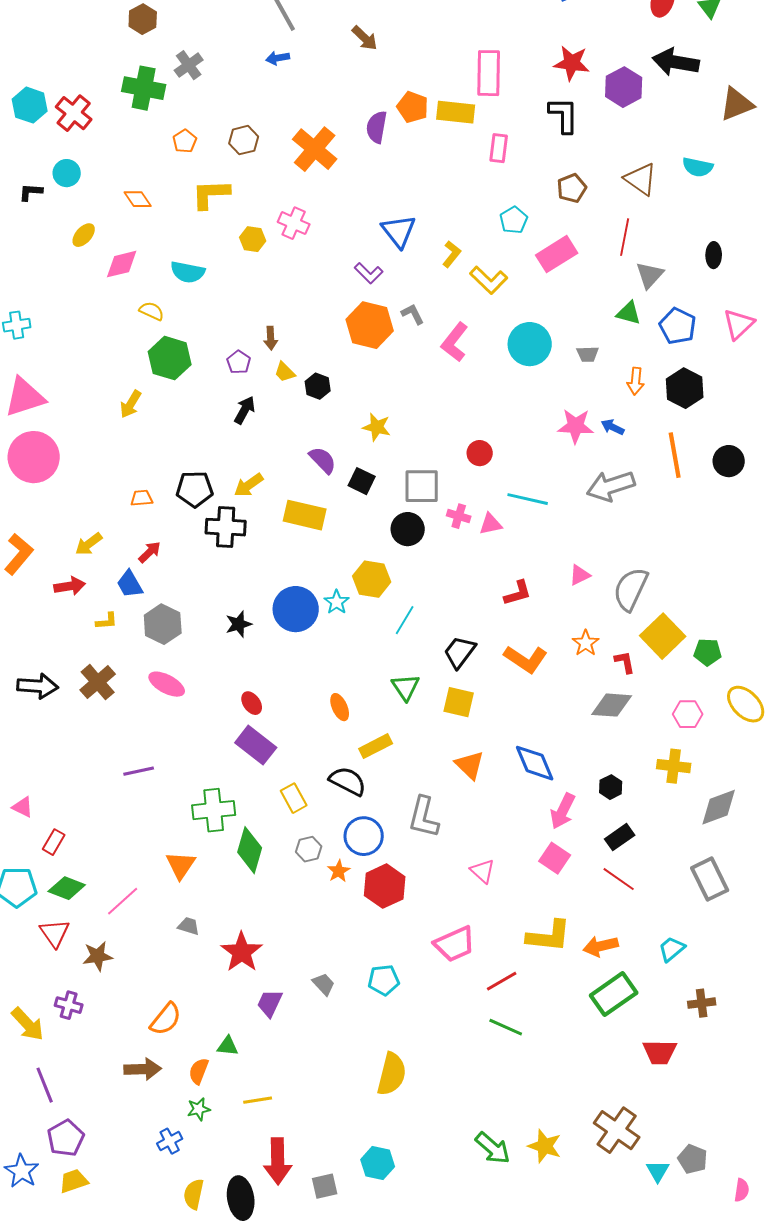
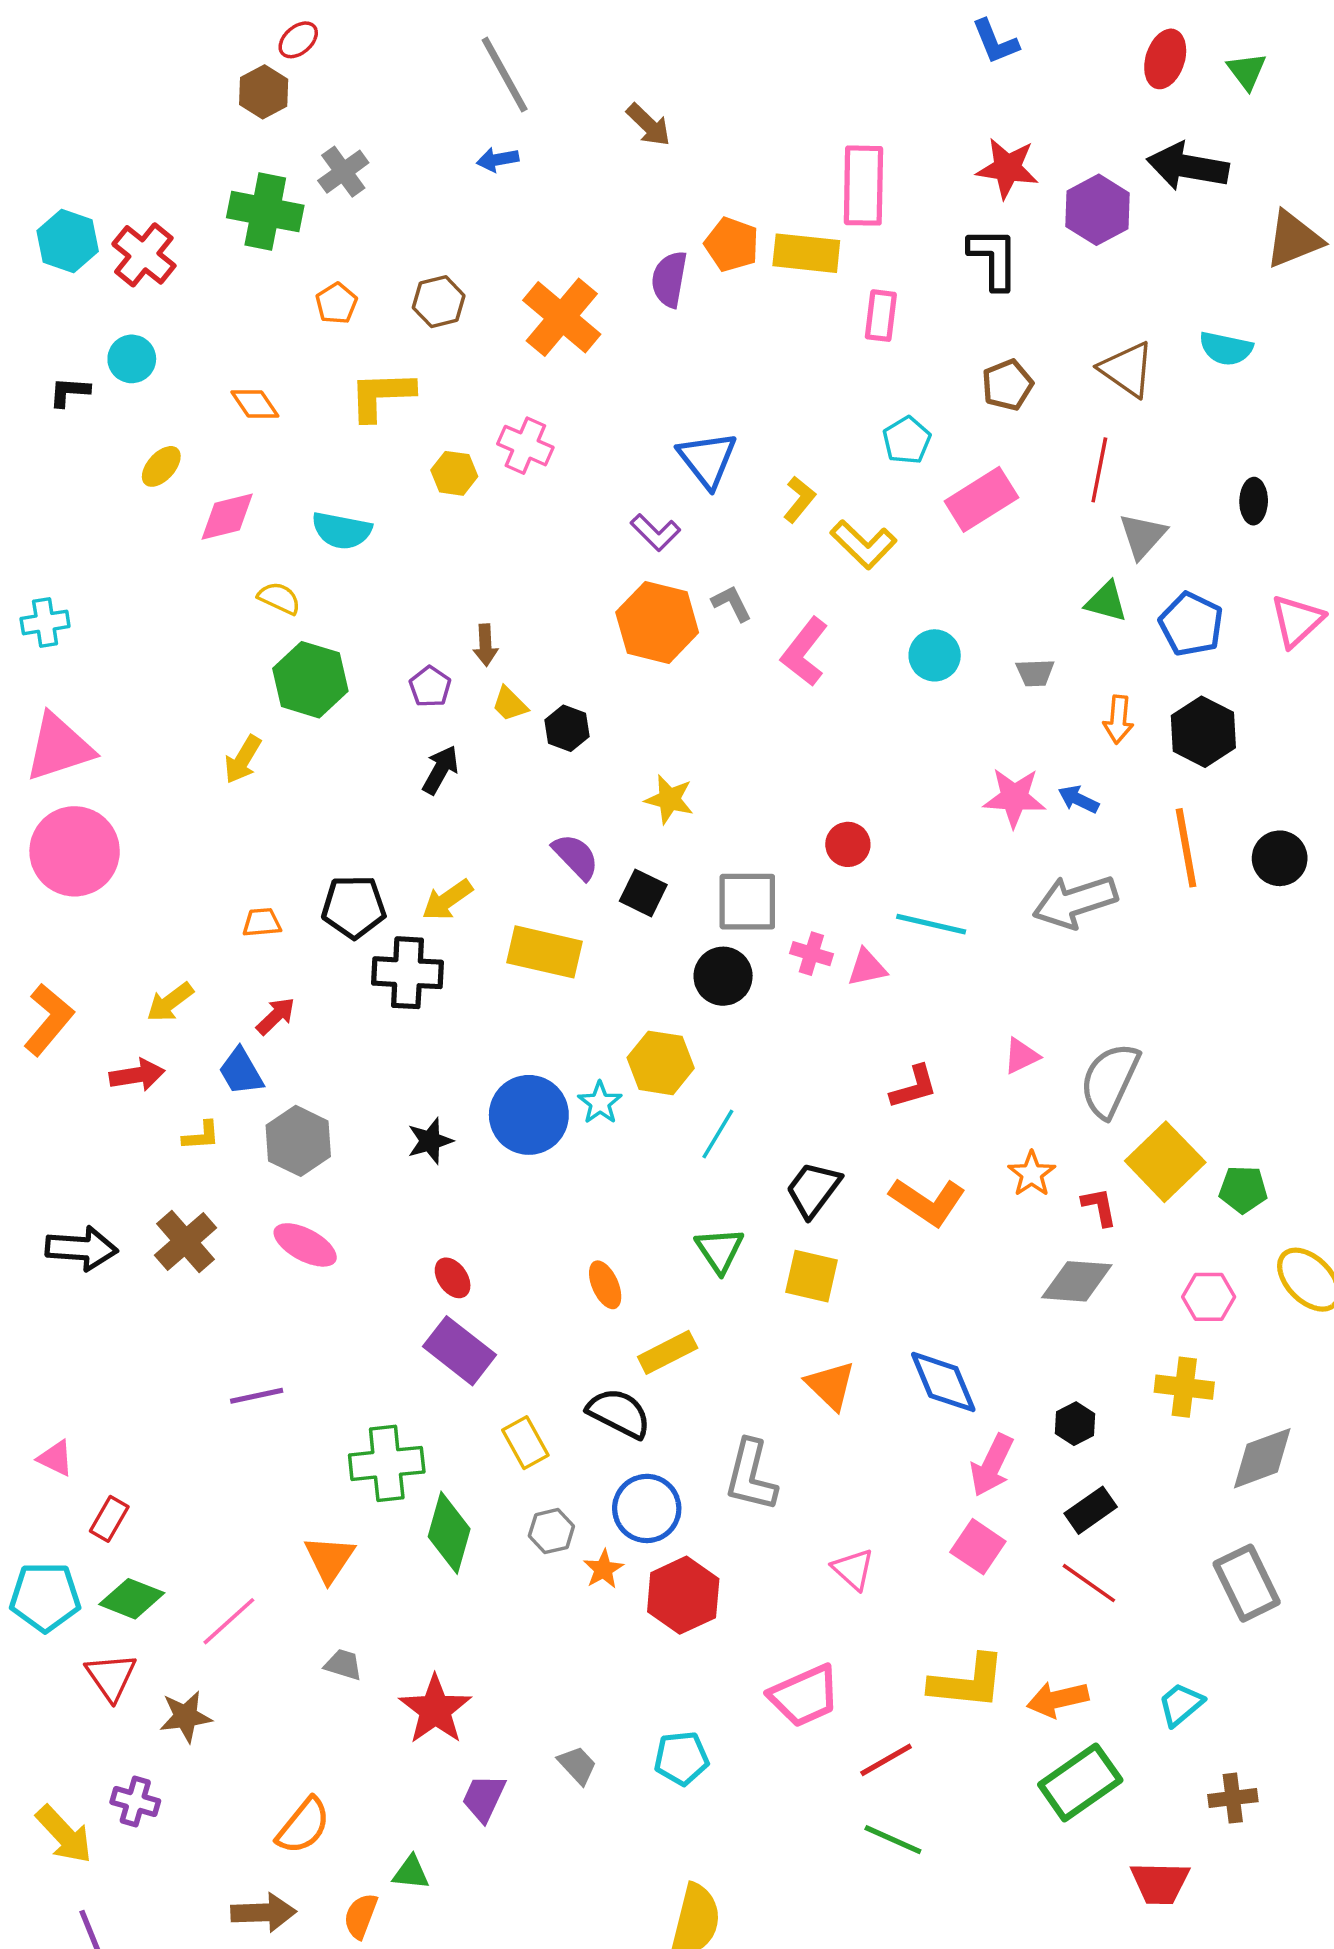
cyan circle: (530, 344) -> (935, 655), size x0.7

